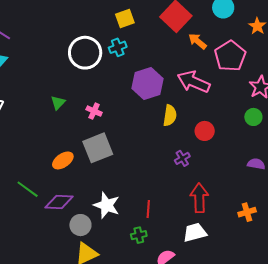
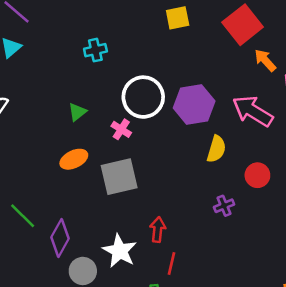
cyan cross: (118, 47) -> (95, 50), moved
white circle: (85, 53) -> (143, 97), moved
orange ellipse: (63, 160) -> (74, 159), moved
red arrow: (199, 198) -> (158, 230), moved, size x0.7
purple diamond: (59, 202) -> (60, 238), turned -72

